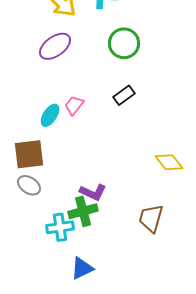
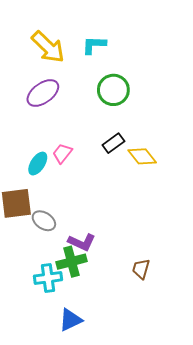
yellow diamond: (169, 162) -> (142, 156), moved
gray ellipse: (29, 185) -> (44, 221), moved
brown trapezoid: (151, 218) -> (141, 269), size x0.7

